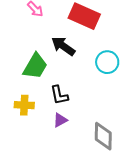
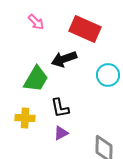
black arrow: (63, 46) -> (64, 59), turned -55

